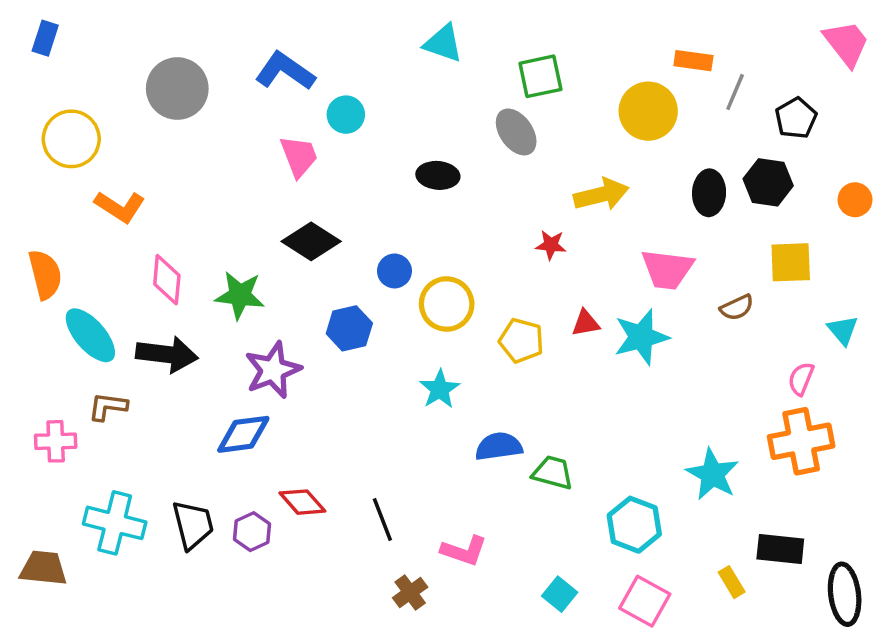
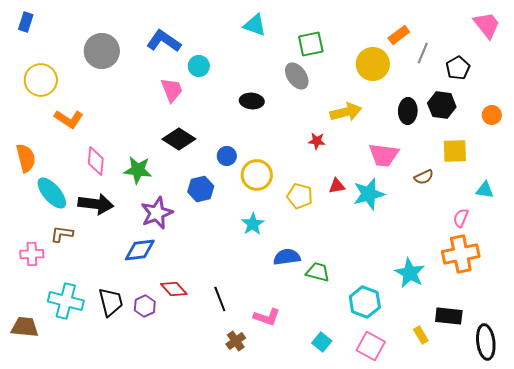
orange rectangle: (693, 61) -> (399, 35), turned -45
cyan triangle: (843, 330) -> (485, 190), turned -42

